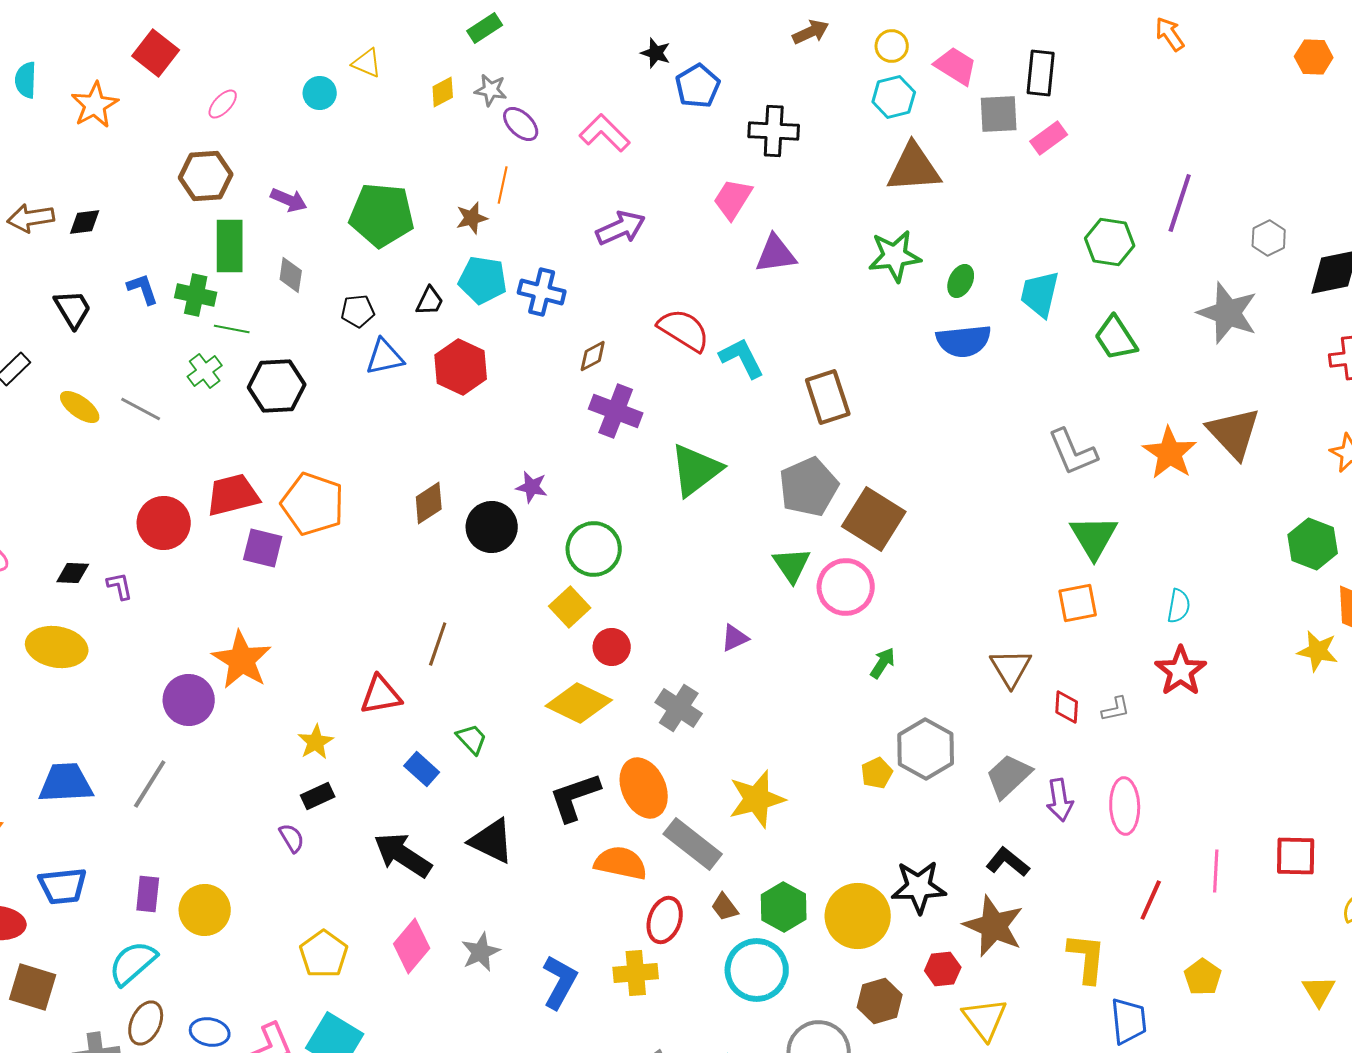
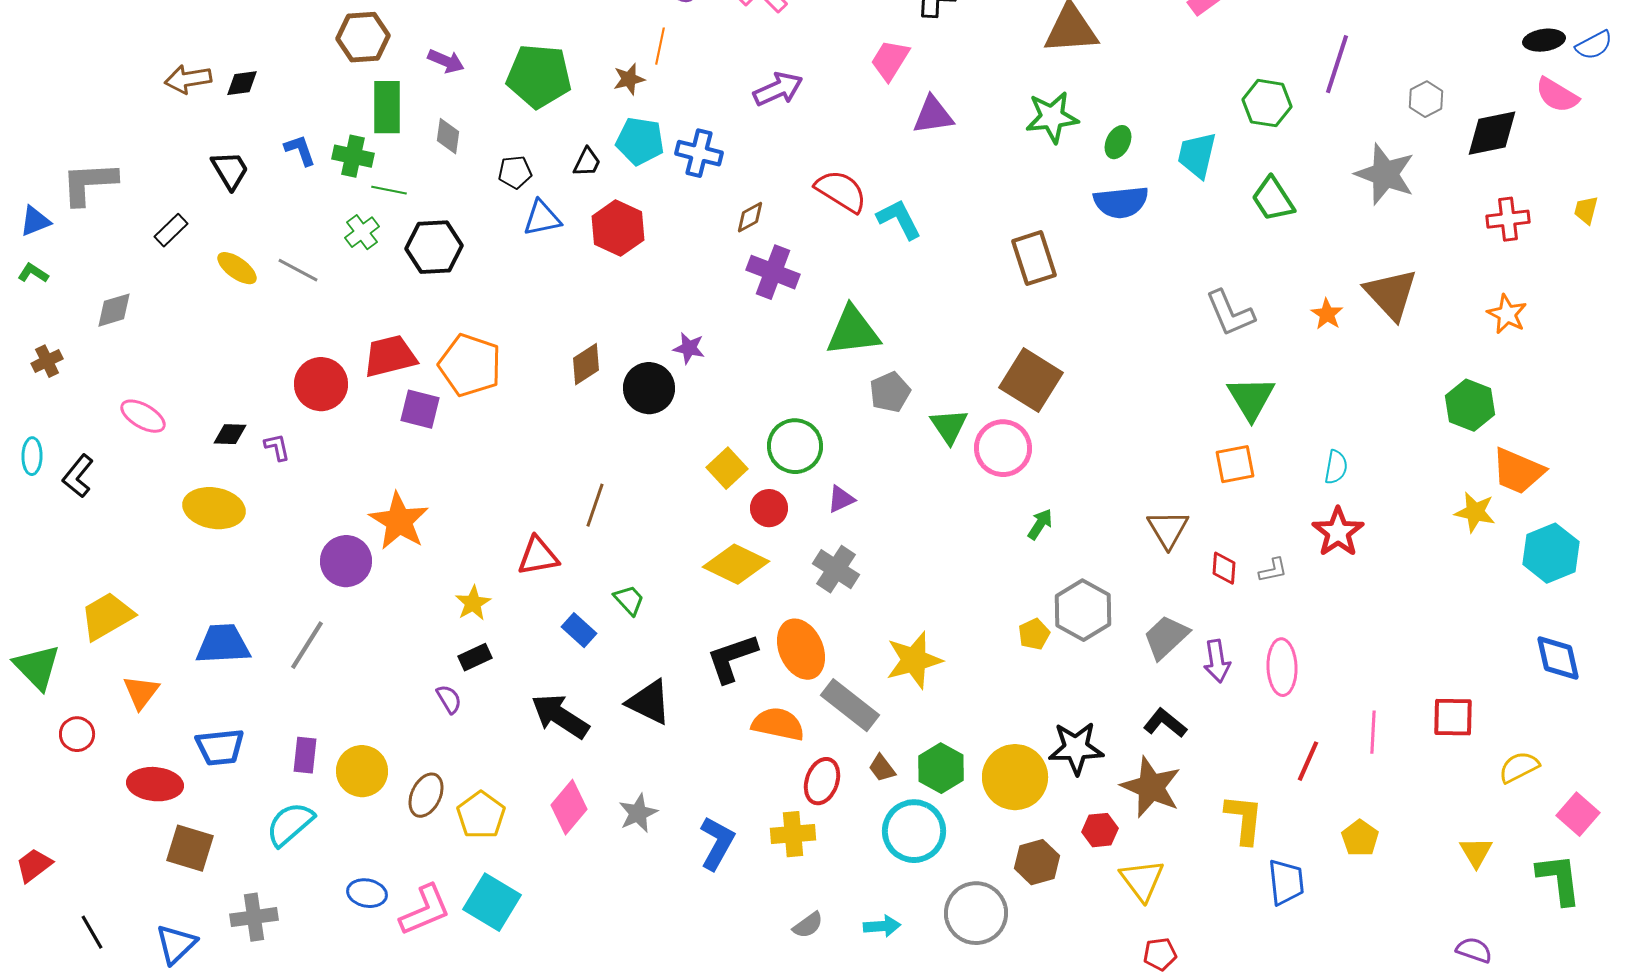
brown rectangle: (828, 397) -> (1034, 258), moved
orange star: (1170, 453) -> (1327, 314), size x0.6
green triangle: (696, 470) -> (853, 331), turned 30
gray pentagon: (809, 487) -> (890, 392), moved, size x0.7
green circle: (594, 549) -> (795, 446), moved
purple triangle: (735, 638) -> (841, 499), moved
brown ellipse: (146, 1023) -> (426, 795), moved

